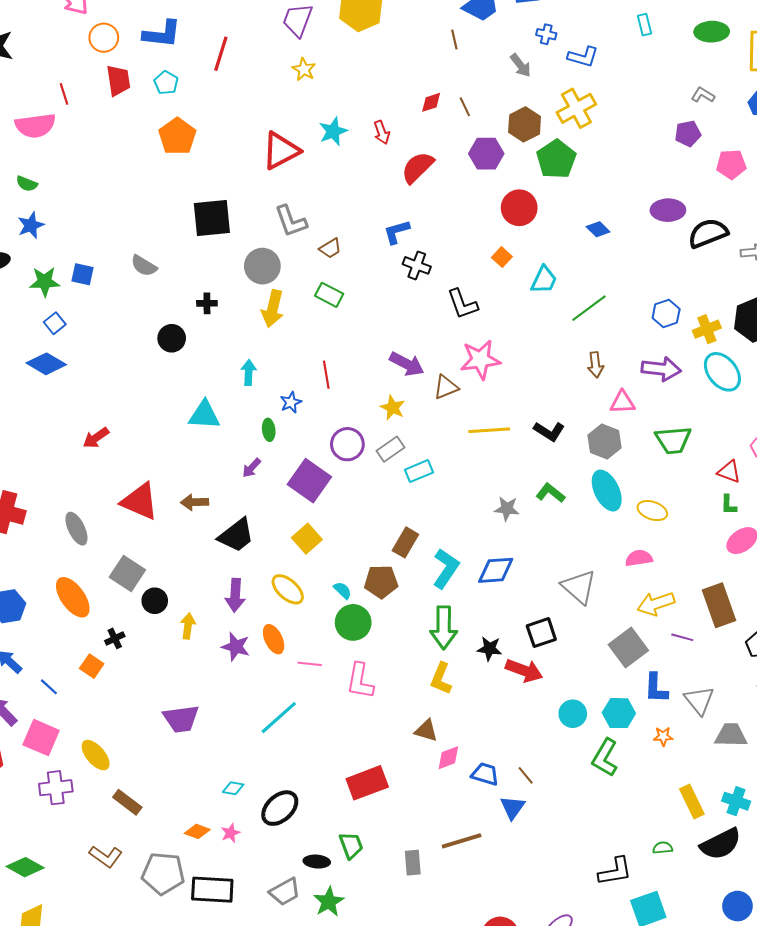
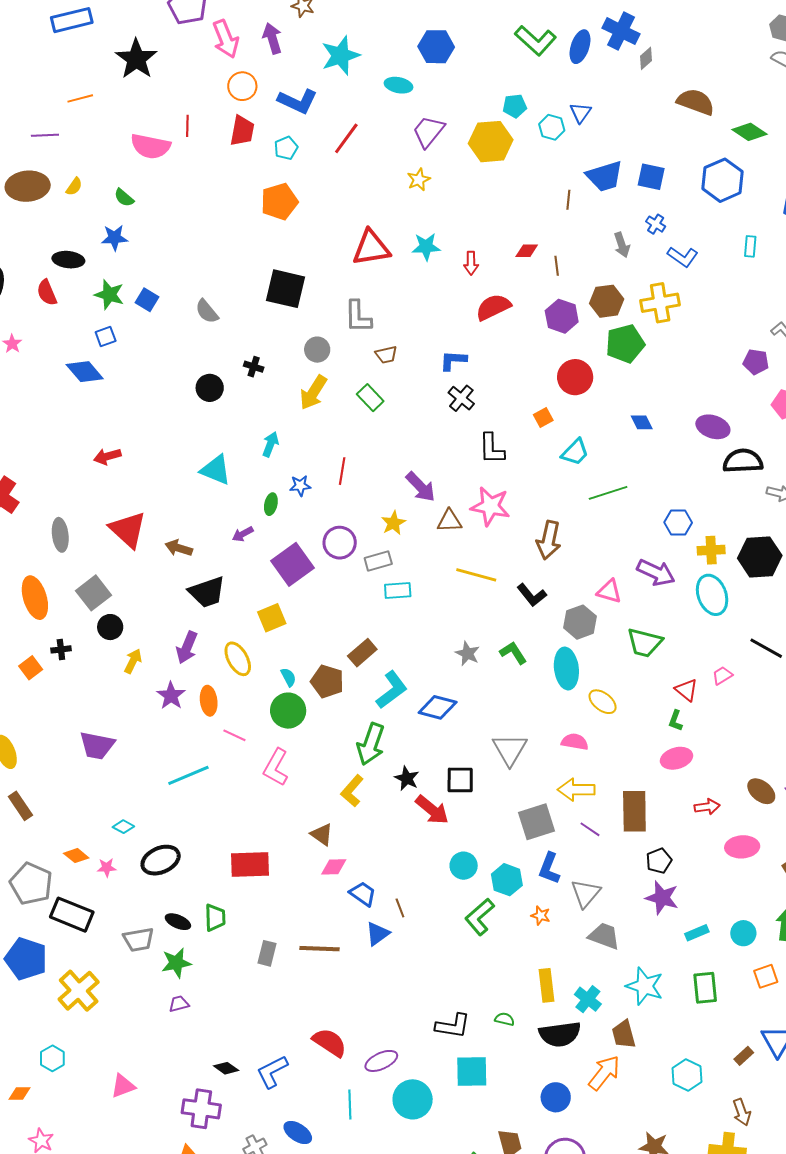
gray circle: (262, 266) -> (317, 350), size x0.7
brown arrow: (595, 365) -> (549, 540), moved, size x1.5

